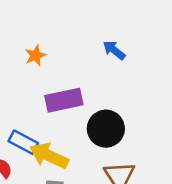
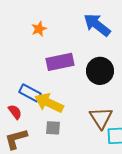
blue arrow: (114, 50) -> (97, 25), size x1.6
black circle: (106, 129) -> (100, 71), moved

